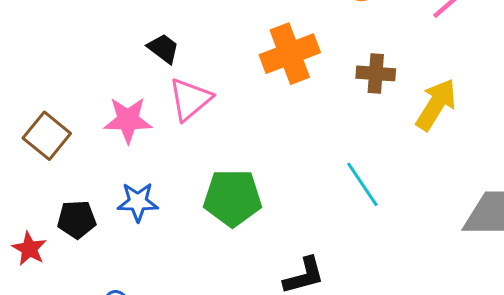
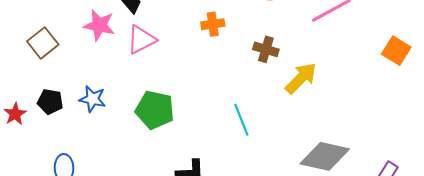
orange cross: (290, 54) -> (213, 24), size x0.6
pink star: (128, 120) -> (99, 25), moved

